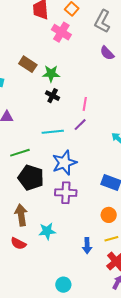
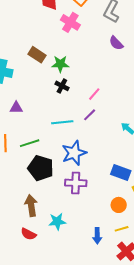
pink line: (85, 104) -> (94, 94), turned 32

